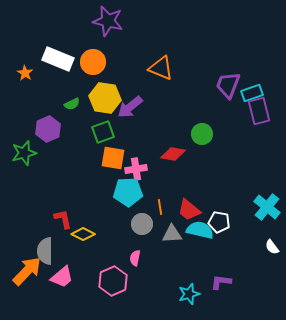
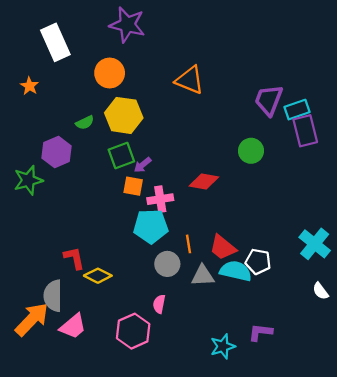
white rectangle: (58, 59) -> (55, 42), moved, turned 44
purple arrow: (130, 107) -> (143, 165), moved, size x0.6
green circle: (202, 134) -> (251, 151), moved
orange square: (113, 158) -> (133, 186), size x0.7

